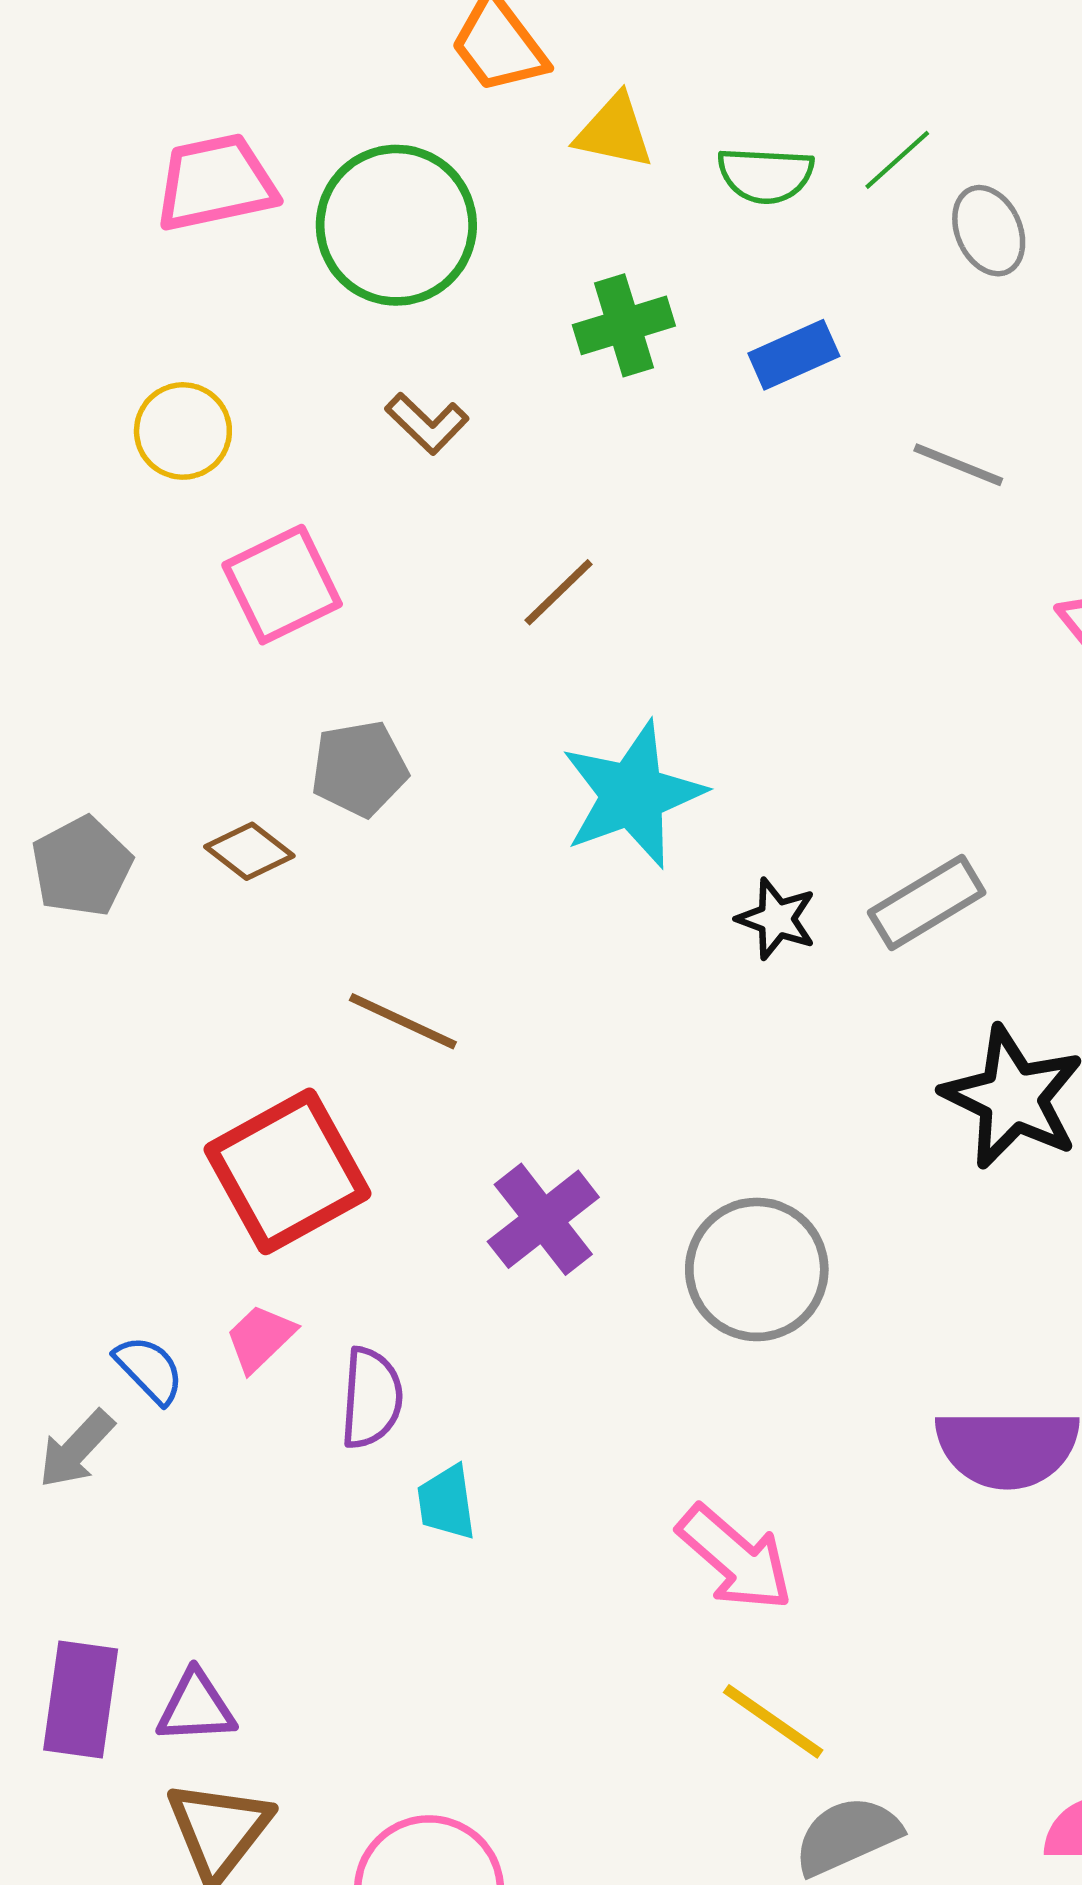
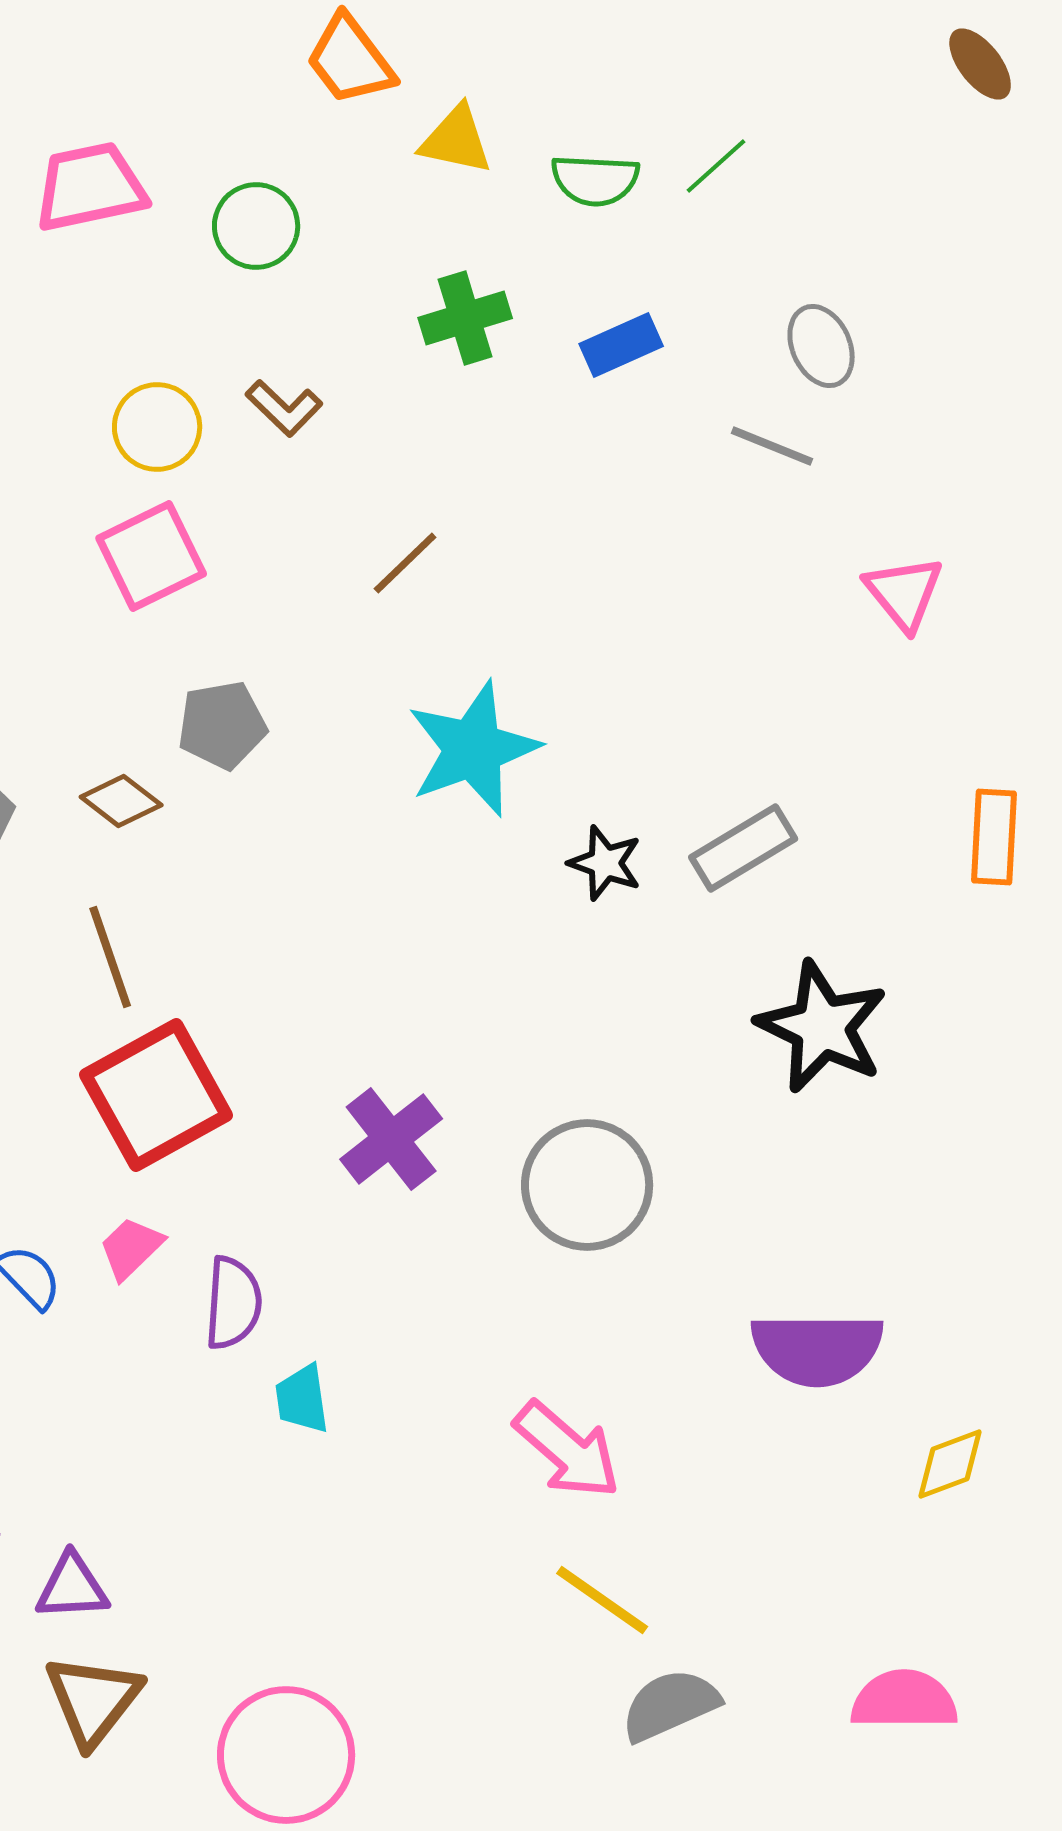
green circle: (396, 225) -> (256, 226), size x0.6
gray ellipse: (989, 231) -> (821, 346), moved
yellow circle: (183, 431) -> (157, 427), moved
brown line: (403, 1021) -> (110, 957), moved, turned 46

